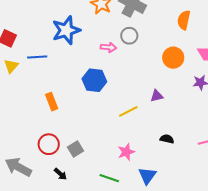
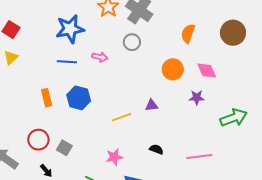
pink arrow: (109, 47) -> (100, 57), moved
blue line: (37, 57) -> (67, 62), moved
blue hexagon: (94, 80) -> (79, 98), moved
gray square: (76, 149) -> (64, 148), turned -35

